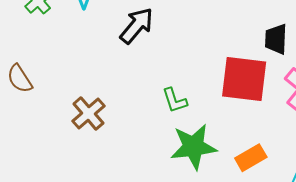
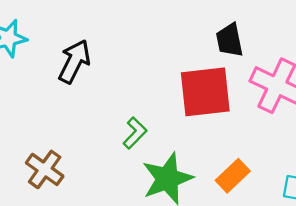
green L-shape: (175, 100) -> (135, 133), turned -104

